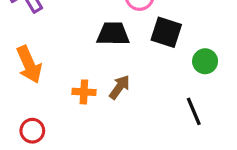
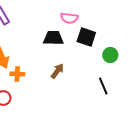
orange cross: (84, 92) -> (17, 74), moved

